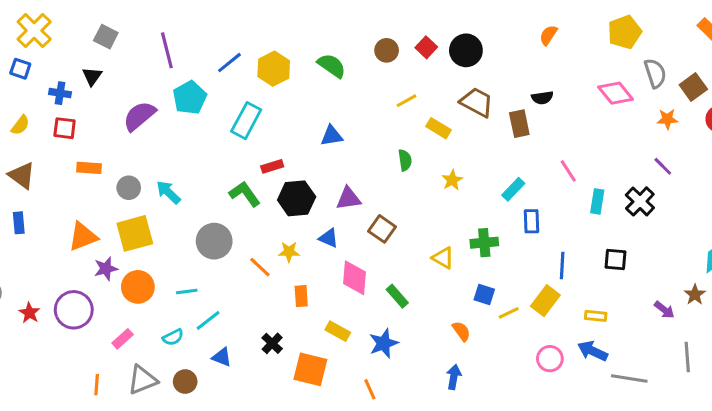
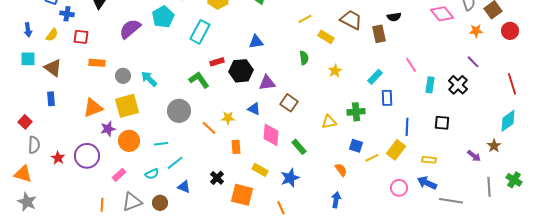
blue cross: (60, 93) -> (67, 14), moved
black hexagon: (297, 198) -> (241, 71), moved
yellow triangle: (443, 258) -> (329, 122), turned -42

